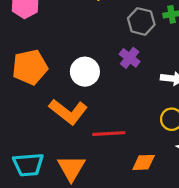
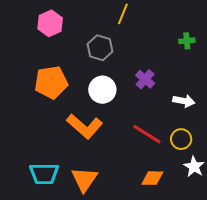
gray hexagon: (141, 21) -> (100, 48), moved
red line: (109, 134) -> (147, 134), moved, turned 32

